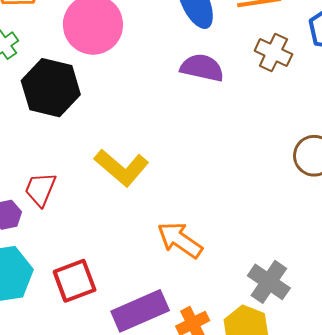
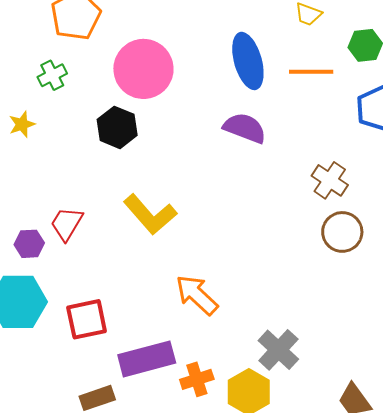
brown cross: (273, 52) -> (330, 180), moved
black hexagon: (51, 88) -> (117, 127), moved, size x0.7

